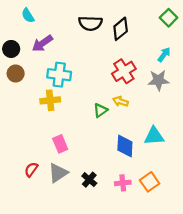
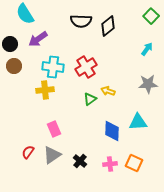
cyan semicircle: (28, 15) -> (25, 14), size x1.5
red cross: (124, 71) -> (86, 67), moved
gray star: (158, 80) -> (148, 84), moved
orange square: (150, 182) -> (134, 163), turned -30

